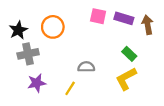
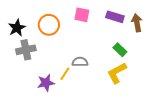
pink square: (98, 16) -> (82, 15), moved
purple star: (37, 83) -> (46, 83), moved
yellow line: (70, 88) -> (65, 74), moved

